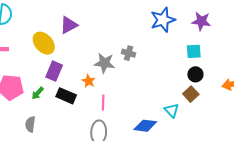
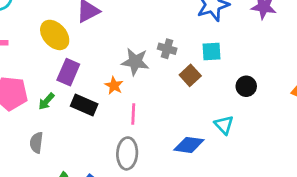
cyan square: (194, 51) -> (211, 52), moved
black circle: (195, 74) -> (246, 86), moved
brown square: (191, 94) -> (190, 75), moved

